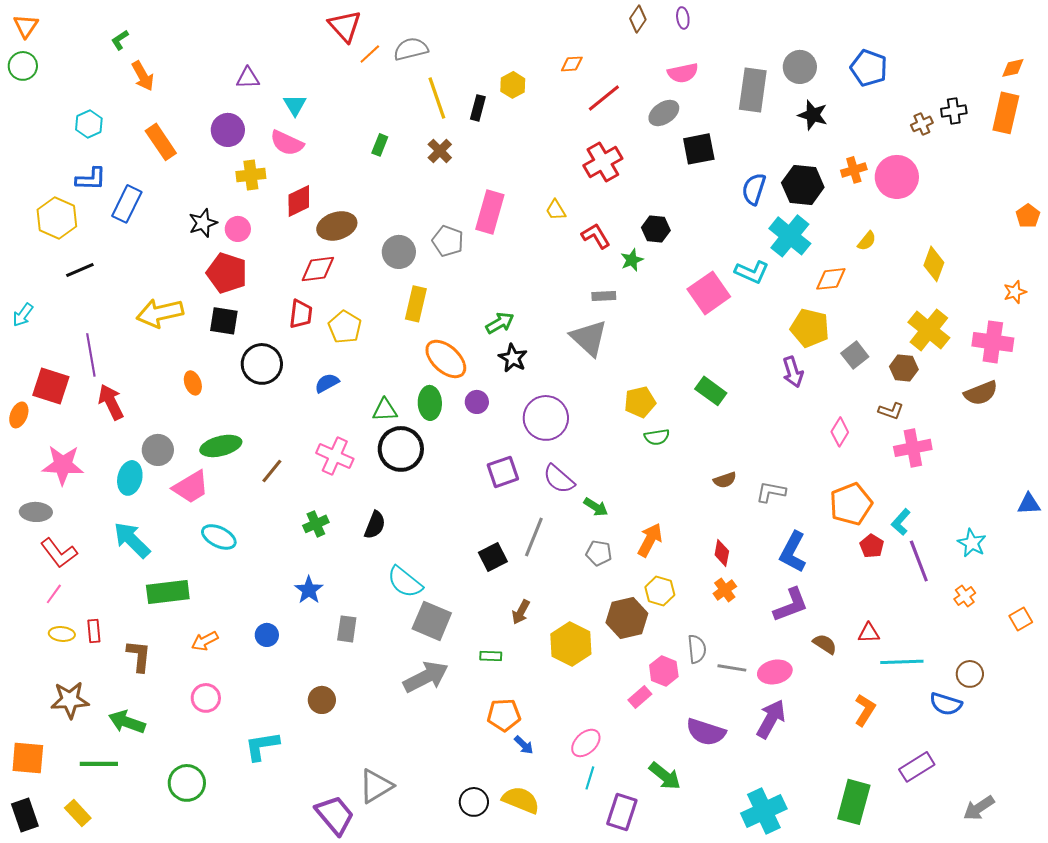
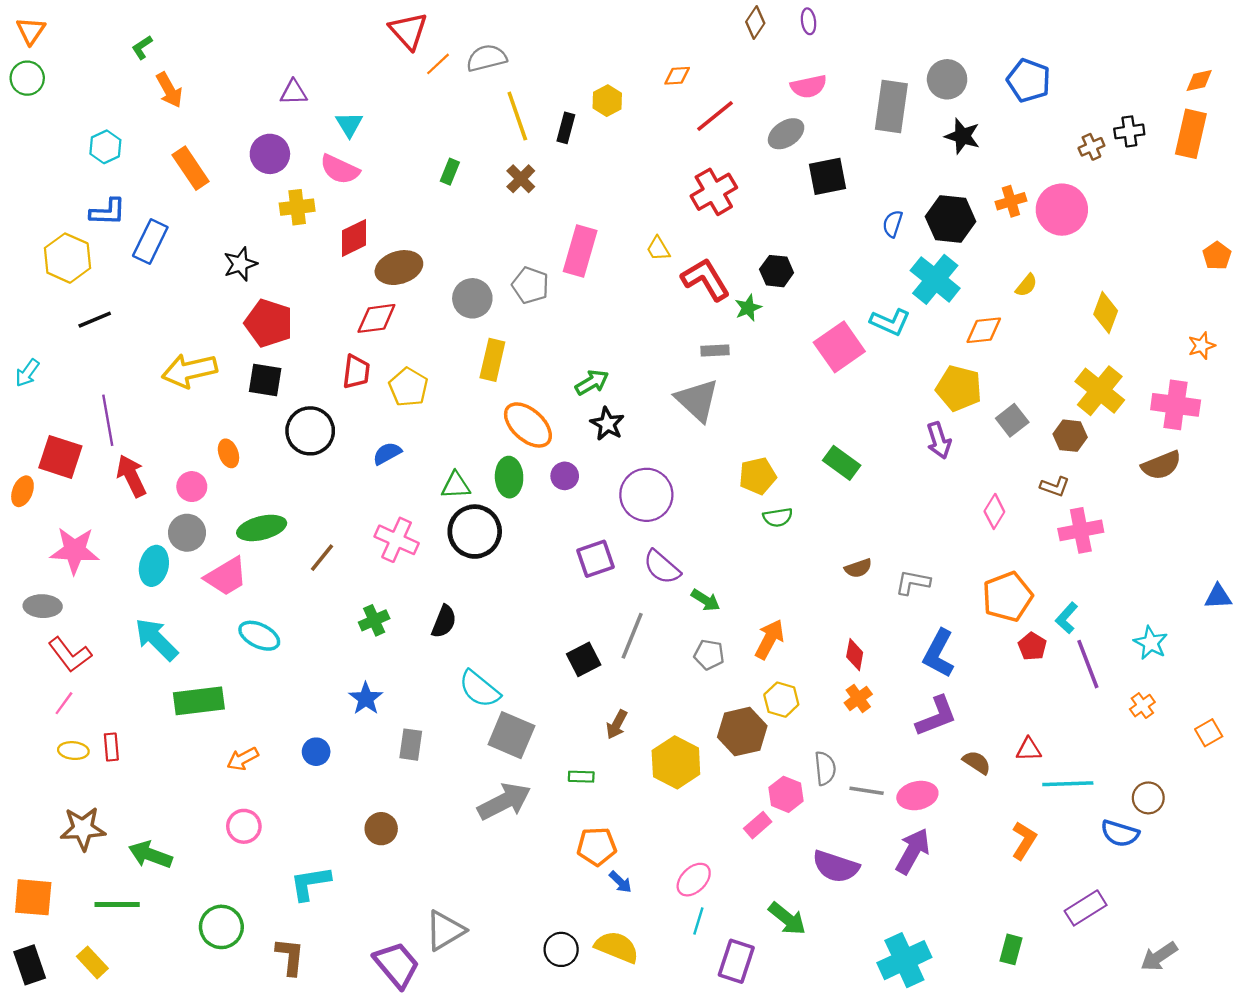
blue semicircle: (754, 189) -> (893, 224), size x0.7
pink circle: (238, 229) -> (192, 487), moved
red L-shape: (596, 236) -> (706, 279), size x1.4
brown L-shape: (139, 656) -> (290, 957), moved
green rectangle: (854, 802) -> (1011, 949), size x0.6

